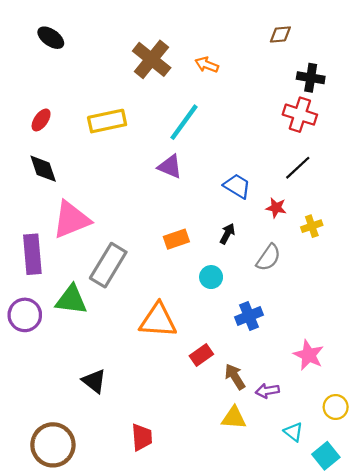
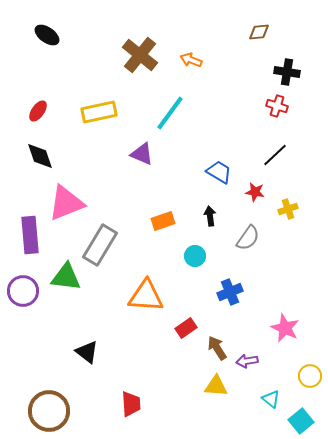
red cross: (300, 115) -> (277, 106), size x0.7
purple triangle: (170, 167) -> (142, 154), moved
black arrow: (227, 234) -> (210, 216), turned -36

